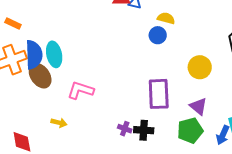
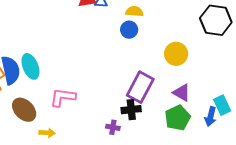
brown ellipse: (40, 76) -> (24, 110), moved
purple rectangle: (159, 94) -> (140, 87), turned 40
black cross: (144, 130) -> (131, 110), moved

